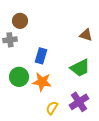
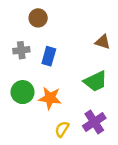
brown circle: (20, 21) -> (38, 18), moved
gray cross: (10, 40) -> (21, 50), moved
blue rectangle: (41, 56) -> (49, 56), moved

